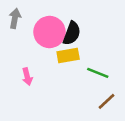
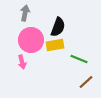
gray arrow: (15, 18) -> (25, 13), moved
pink circle: (49, 32) -> (31, 40), moved

